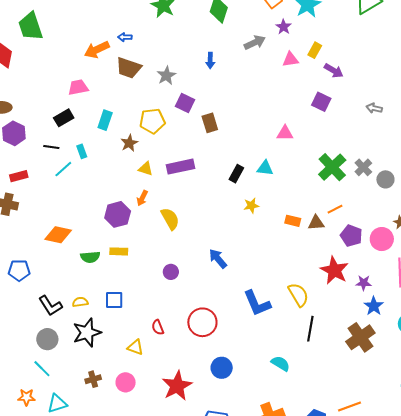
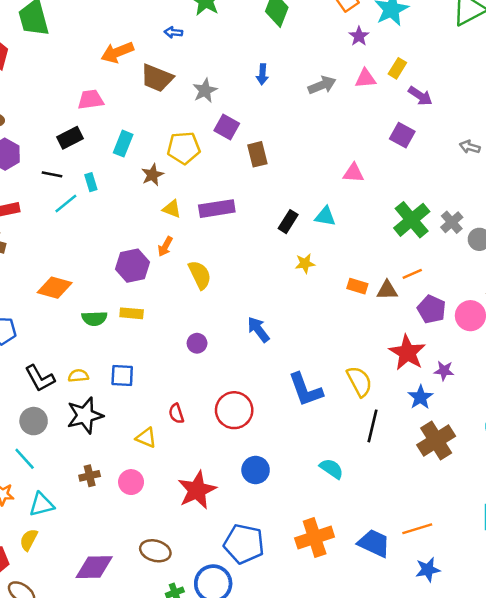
blue arrow: (125, 37) -> (173, 32), moved
gray arrow: (255, 43) -> (322, 85), moved
blue star: (374, 306) -> (420, 397), moved

